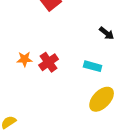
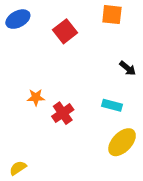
red cross: (49, 62) -> (63, 113), moved

